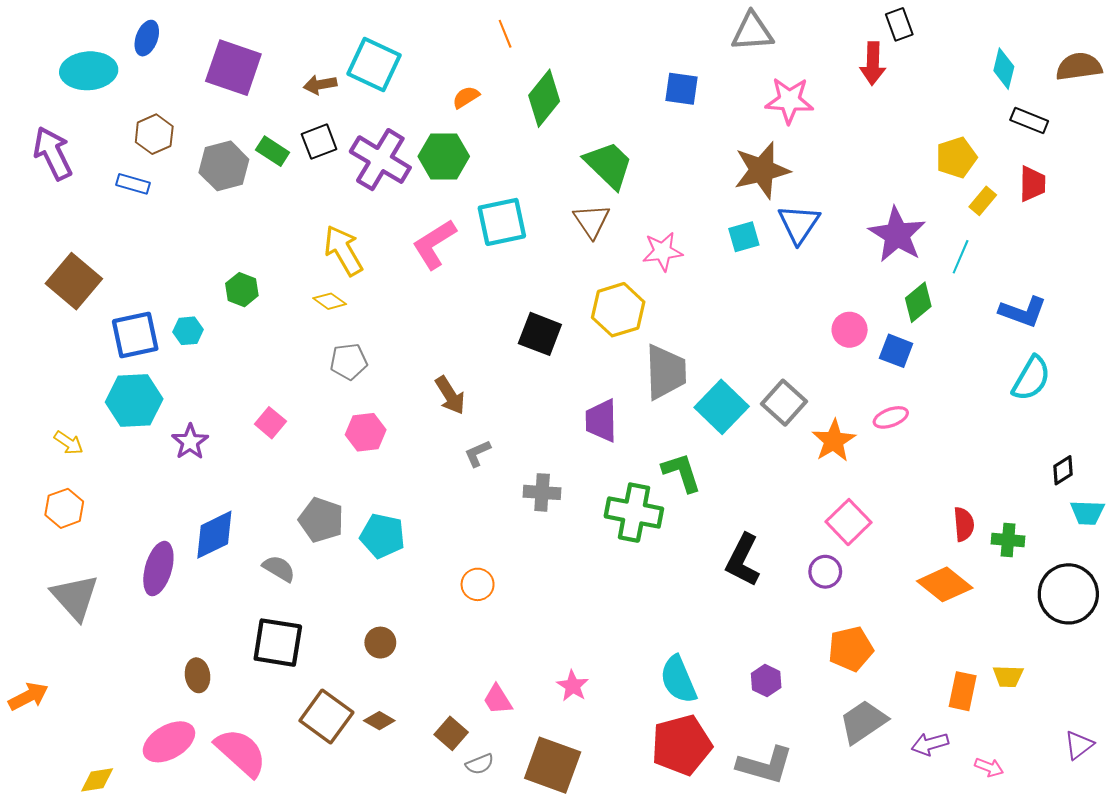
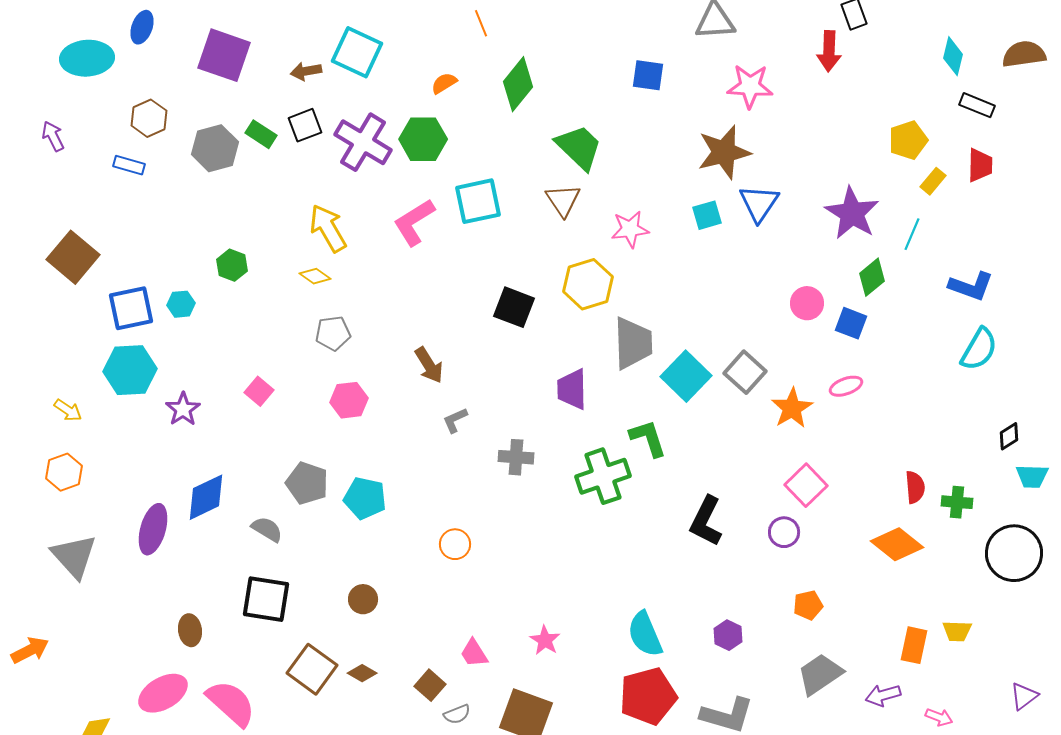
purple arrow: (53, 153) -> (53, 136), size x0.6
green cross: (634, 513) -> (603, 476), turned -30
orange pentagon: (851, 649) -> (808, 605), size x0.7

